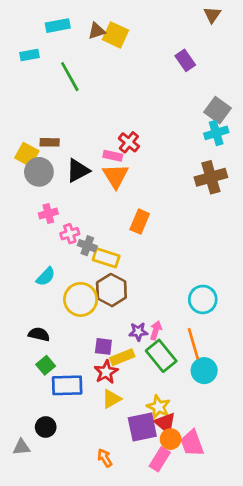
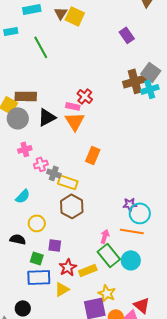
brown triangle: (97, 31) -> (61, 13), turned -40
brown rectangle: (50, 142) -> (26, 96), size x1.5
brown cross: (211, 177) -> (135, 81), moved
yellow circle: (81, 299) -> (37, 223), moved, size x0.7
purple star: (138, 332) -> (130, 204), moved
orange line: (193, 344) -> (132, 231), moved, turned -65
purple square: (103, 346) -> (55, 245), moved
yellow rectangle: (122, 357) -> (88, 270), moved
green square: (46, 365) -> (37, 258), moved, turned -32
cyan circle: (204, 371) -> (131, 260), moved
yellow triangle: (111, 399) -> (62, 289), moved
red triangle: (165, 423) -> (142, 305), moved

